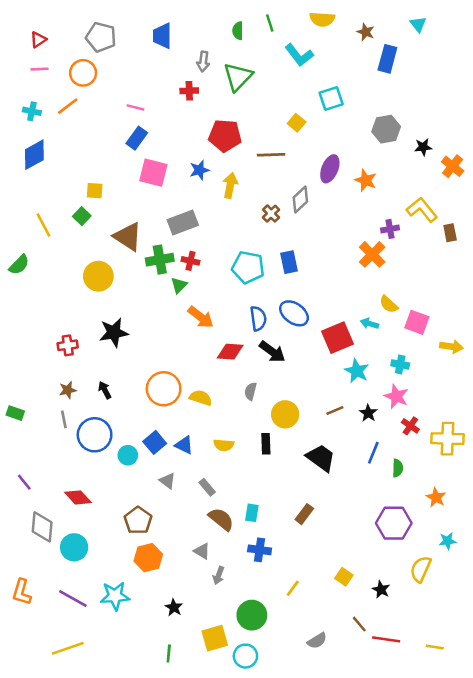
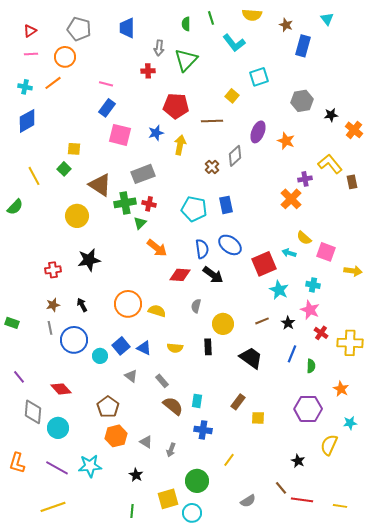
gray triangle: (202, 551) -> (146, 442), moved
yellow square: (344, 577) -> (258, 418), moved, turned -32

